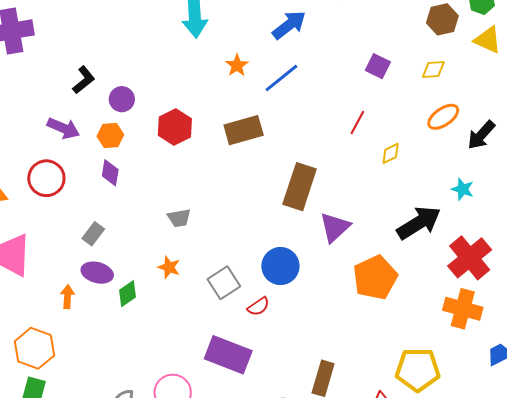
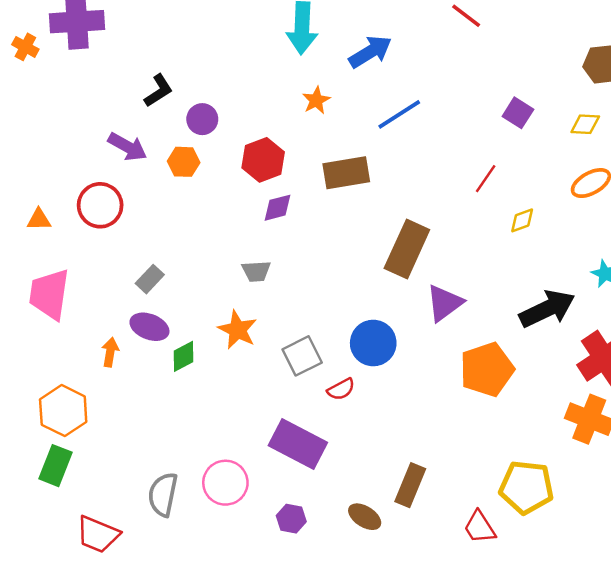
blue arrow: (289, 25) -> (370, 52), moved
orange star: (237, 65) -> (316, 100), moved
purple diamond: (110, 173) -> (278, 208), moved, turned 60
orange star: (169, 267) -> (238, 330), size x1.4

